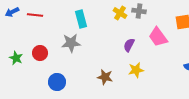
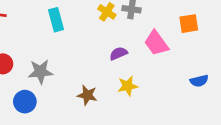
gray star: (71, 43) -> (40, 72), moved
purple semicircle: (129, 45) -> (119, 53), turned 40

